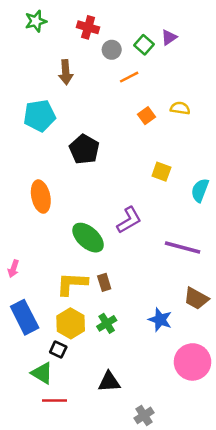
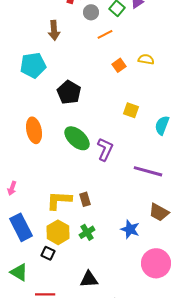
purple L-shape: (129, 220) -> (105, 149), turned -35
green ellipse: (88, 238) -> (77, 138), moved
green triangle: (42, 373) -> (19, 272), moved

